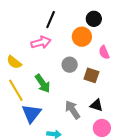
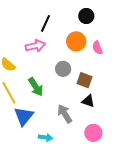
black circle: (94, 19) -> (86, 16), moved
pink semicircle: (104, 52) -> (97, 48), moved
black triangle: (96, 105) -> (88, 101), moved

